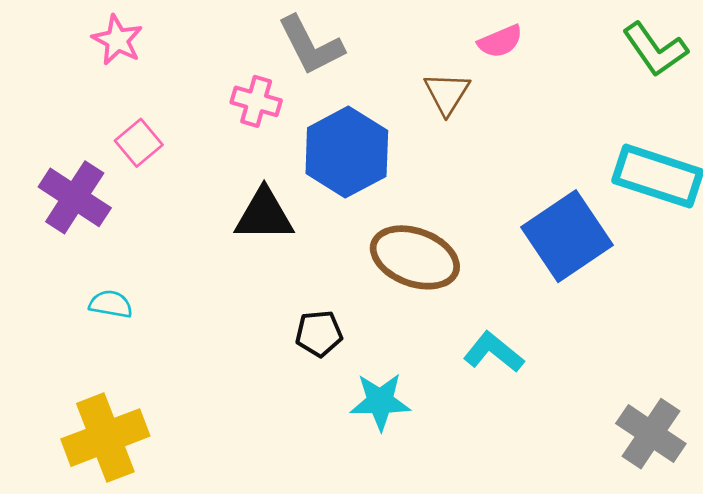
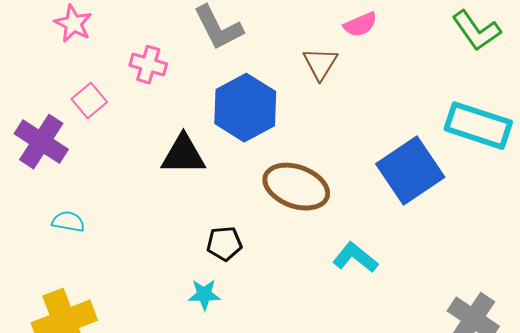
pink cross: (256, 101) -> (148, 65), moved
cyan star: (380, 402) -> (204, 295), moved, size x0.7

